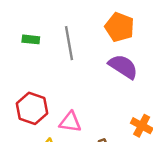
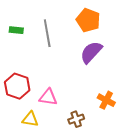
purple semicircle: (123, 67) -> (91, 52), turned -80

